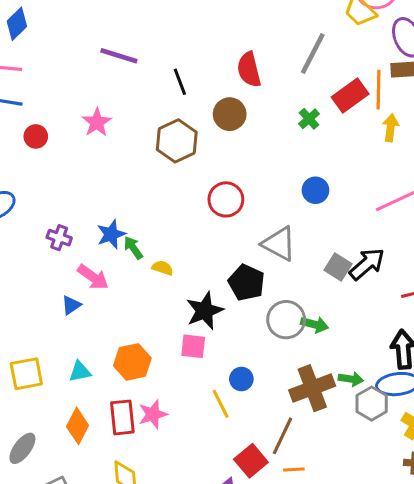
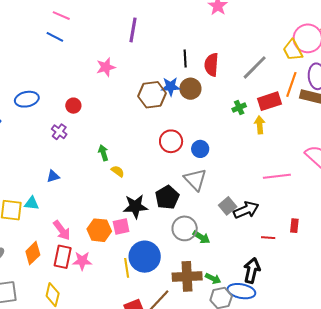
purple line: (119, 56) -> (133, 30), turned 65
black line: (180, 82) -> (185, 58), moved
orange line: (378, 90) -> (291, 84), moved
yellow arrow: (391, 128) -> (260, 125), moved, turned -30
red circle: (36, 136) -> (73, 106), moved
blue circle: (315, 190) -> (200, 149), moved
blue star: (111, 234) -> (171, 87), moved
pink arrow: (93, 277) -> (62, 230), moved
pink square: (193, 346) -> (121, 227), turned -36
orange hexagon: (132, 362) -> (99, 230), moved
cyan triangle: (80, 372) -> (32, 203), moved
blue circle: (241, 379) -> (145, 257), size x2.0

